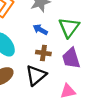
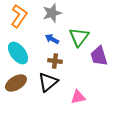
purple trapezoid: (71, 58) -> (99, 56), moved

